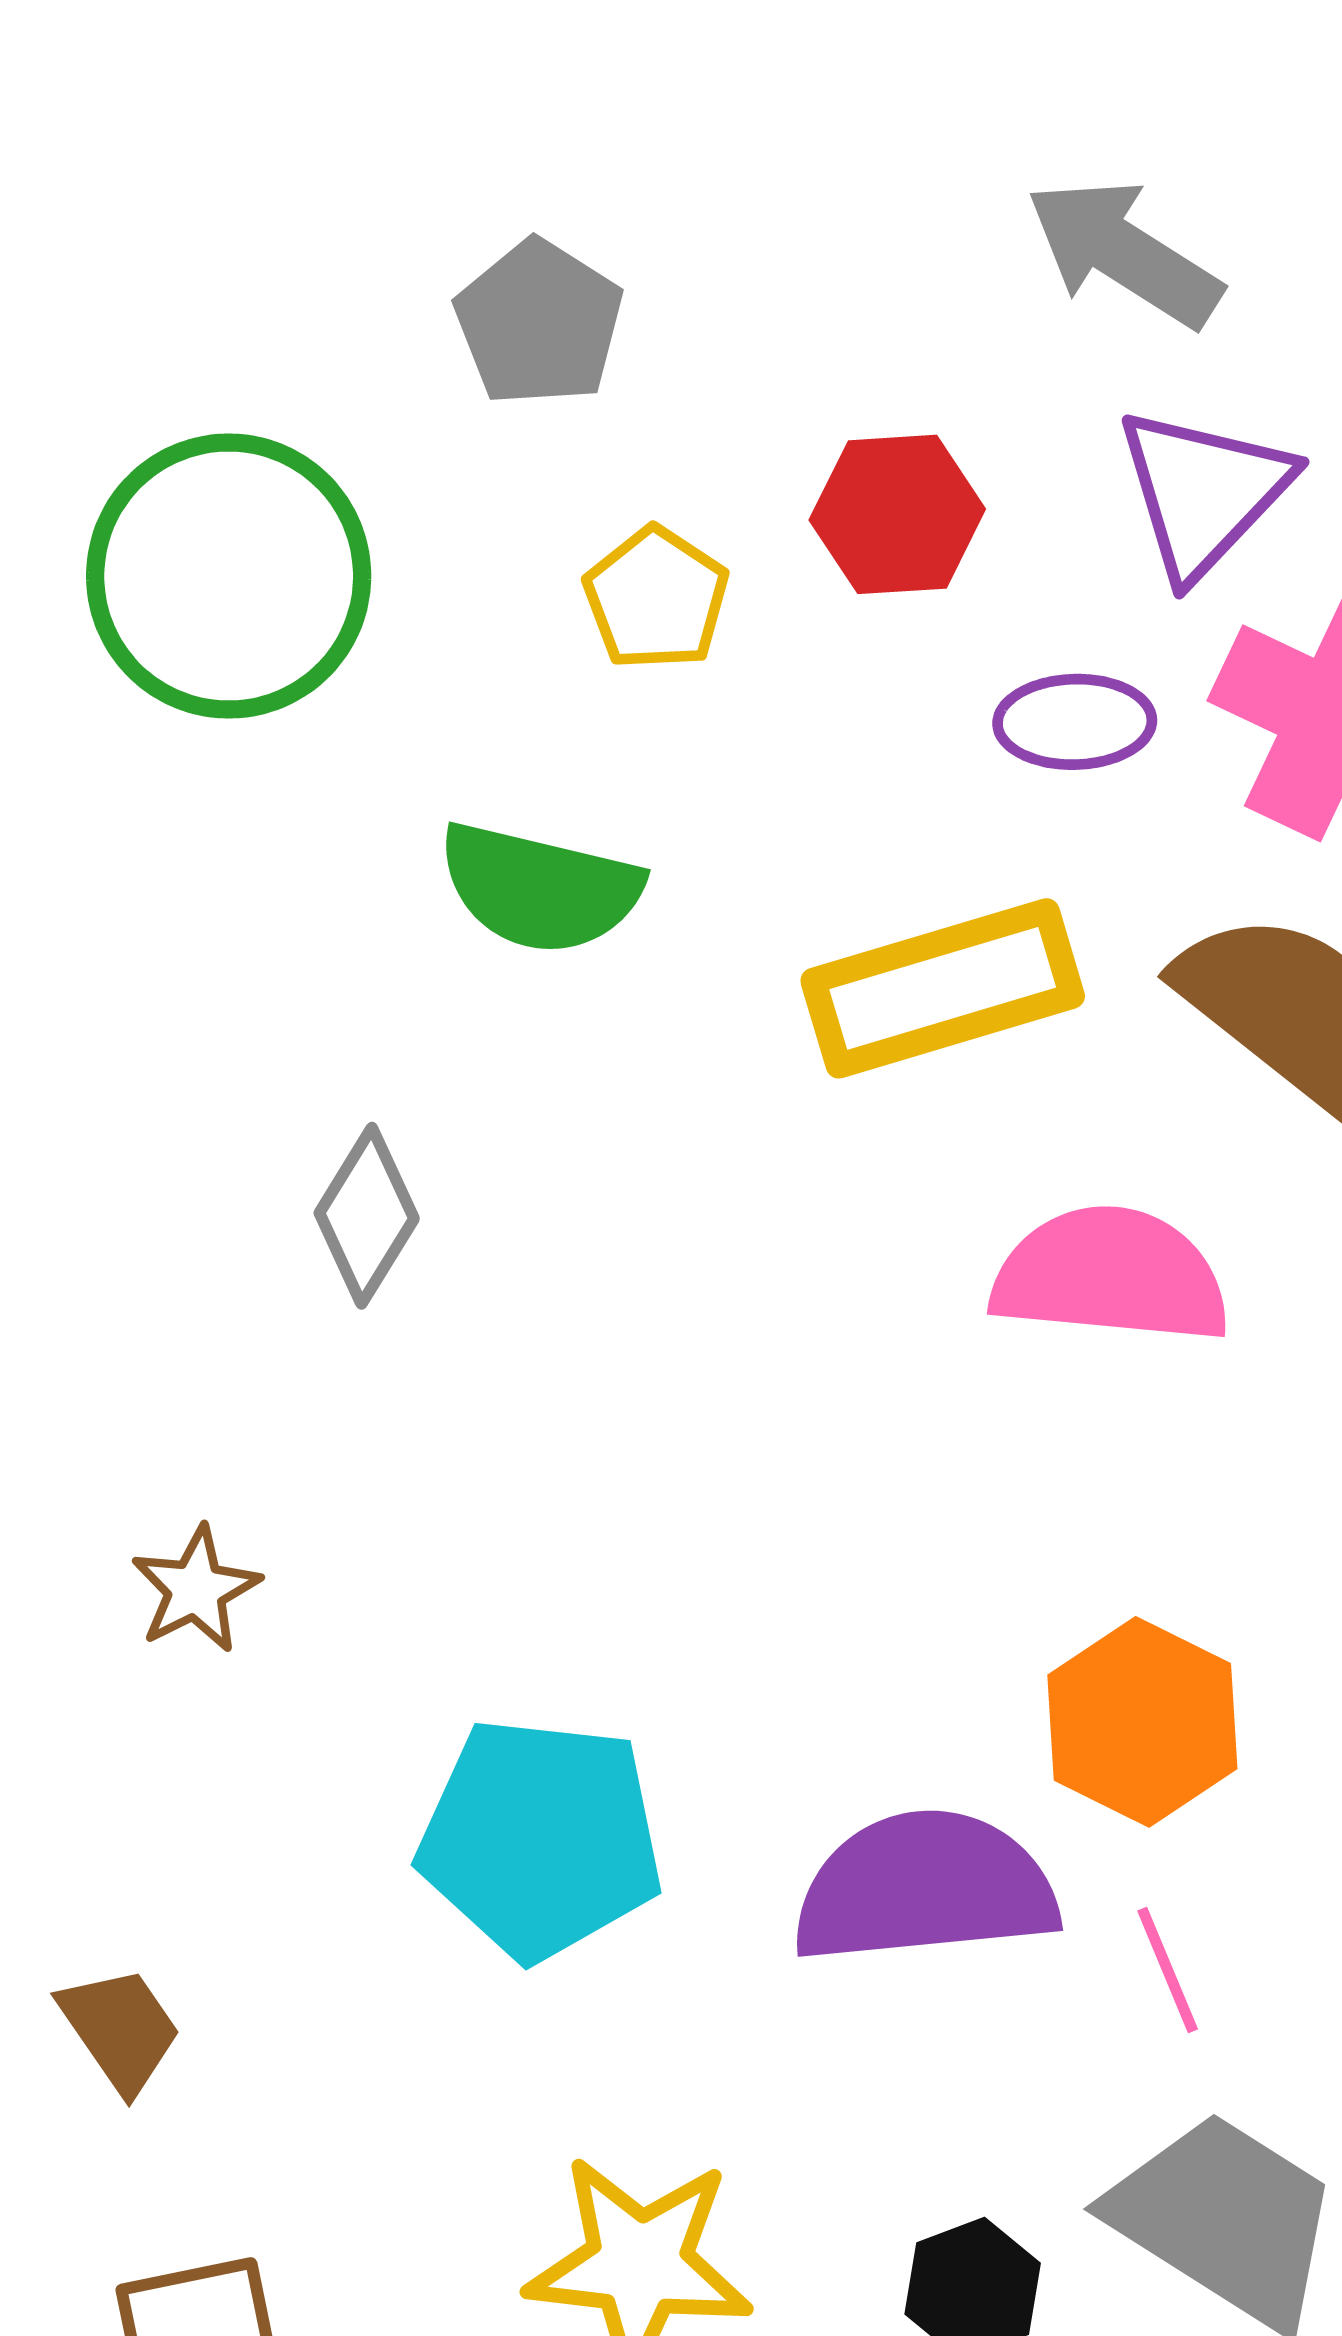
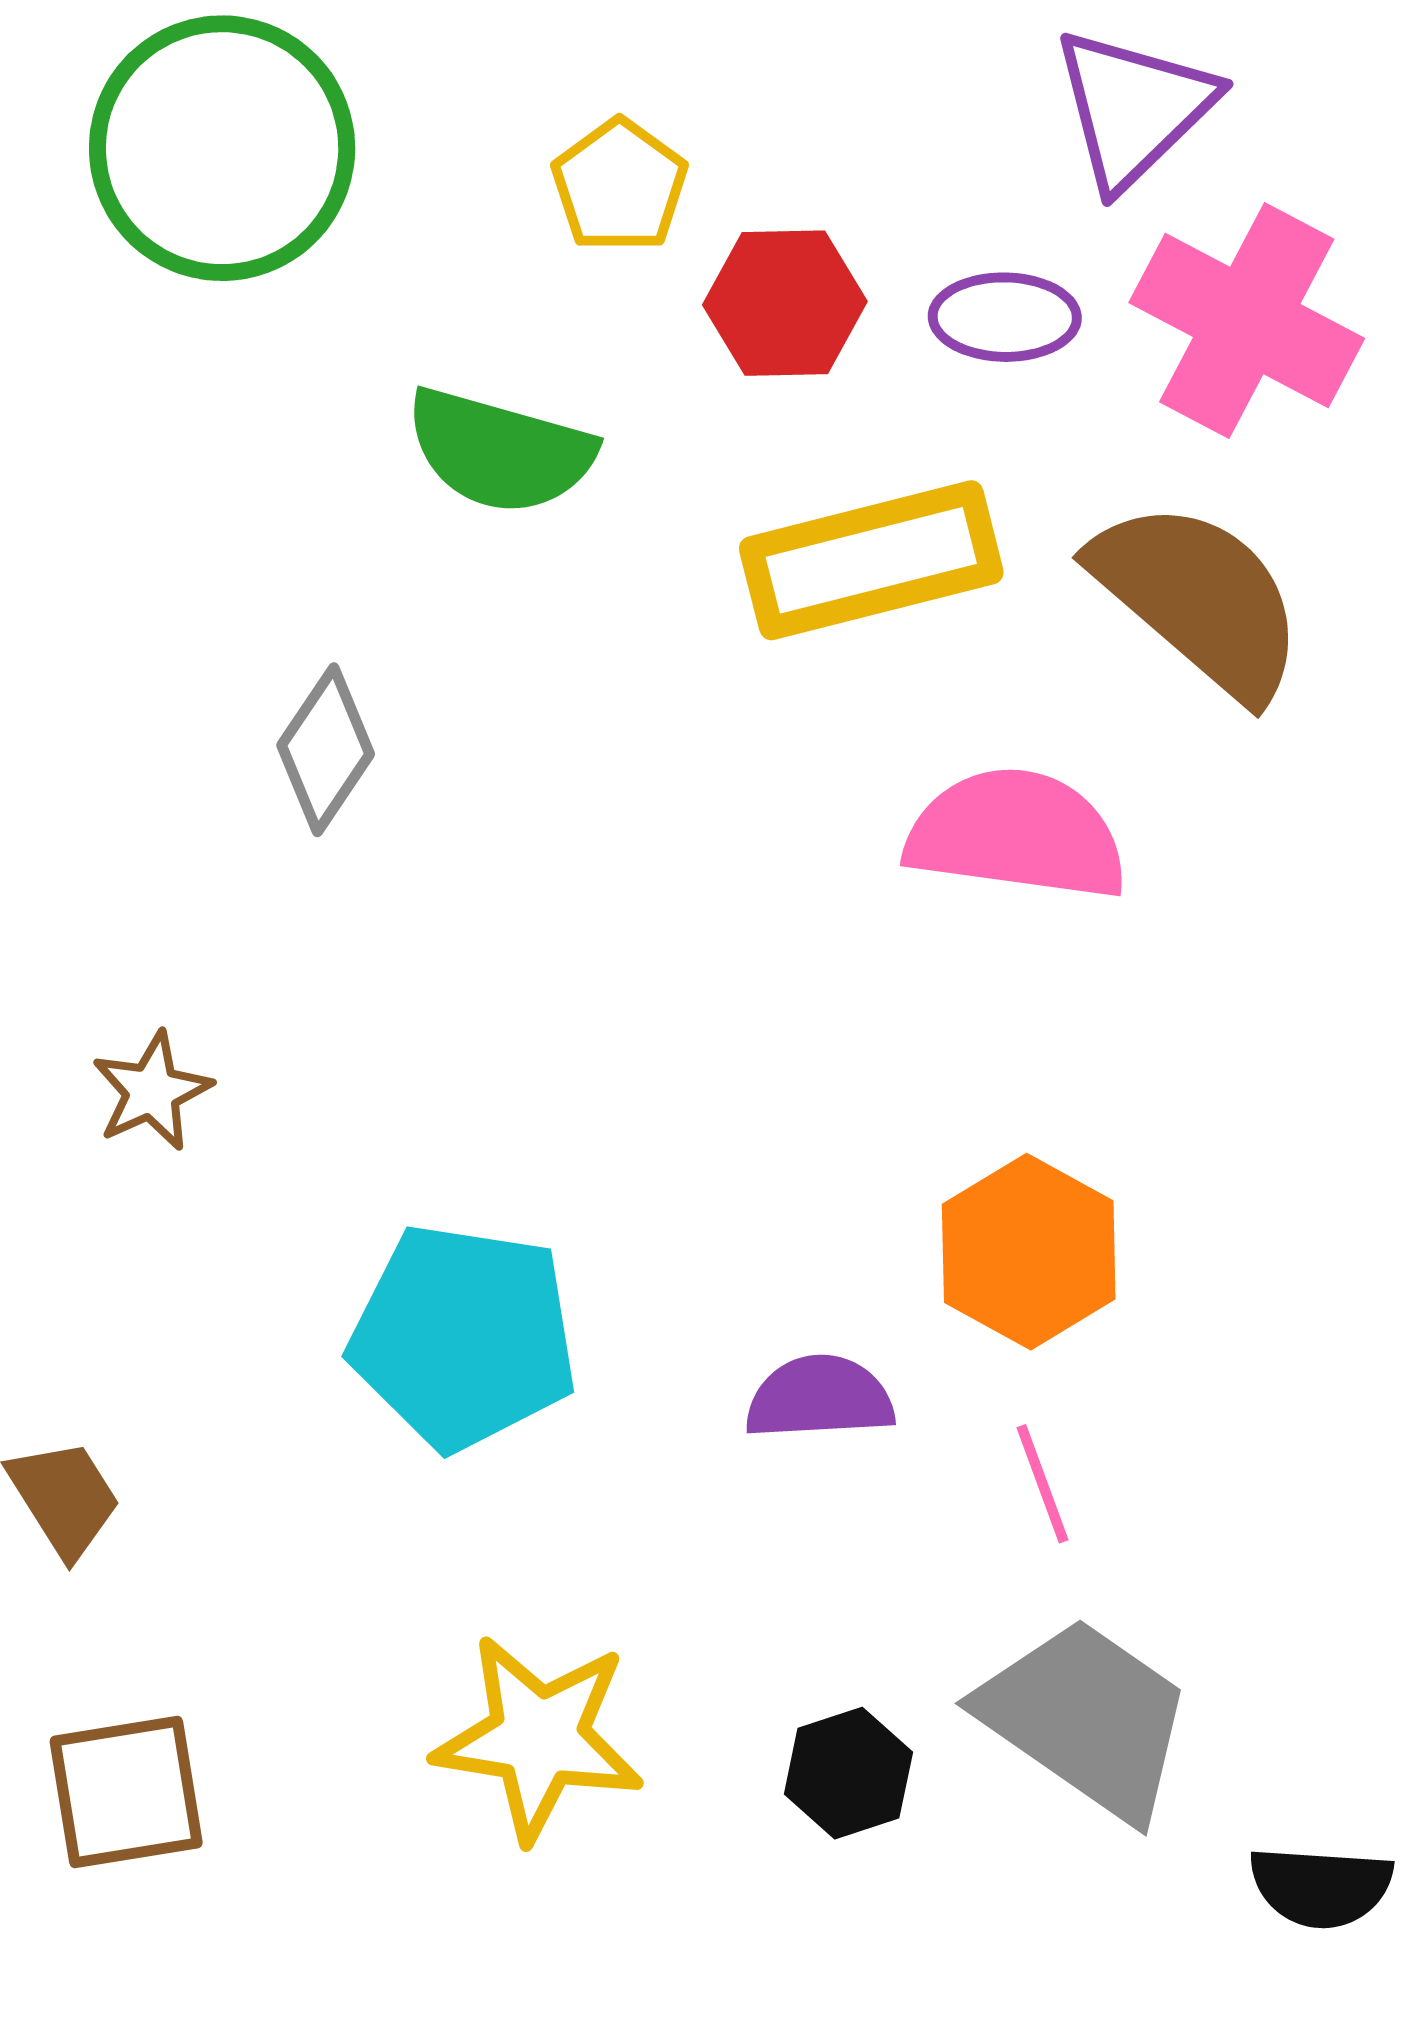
red hexagon: (897, 514) -> (785, 303), moved
purple semicircle: (925, 1888) -> (820, 1398), size x0.6

